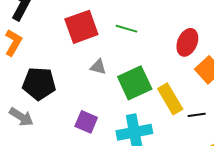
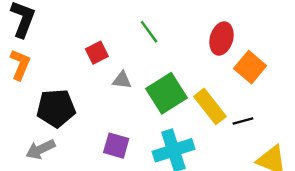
red square: (81, 27) -> (97, 53), moved, size x0.6
green line: (126, 29) -> (149, 32), turned 45
gray arrow: (21, 117) -> (40, 149), turned 130

